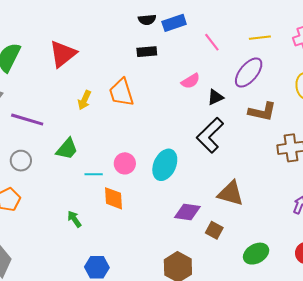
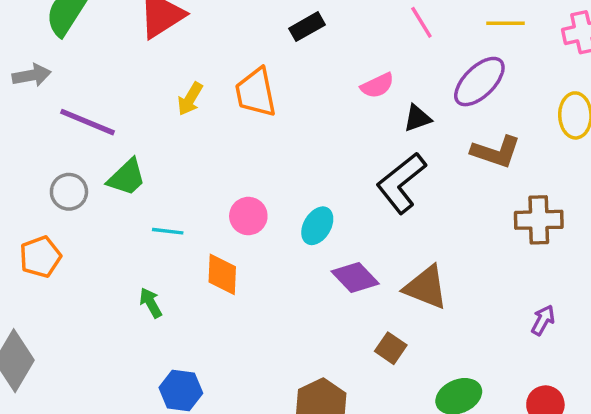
black rectangle: (147, 52) -> (307, 27), turned -30
green trapezoid: (67, 149) -> (127, 177), moved
cyan ellipse: (165, 165) -> (317, 226), size x0.7
cyan line: (94, 174) -> (168, 231), moved
purple diamond: (187, 212) -> (355, 277), moved, turned 32

